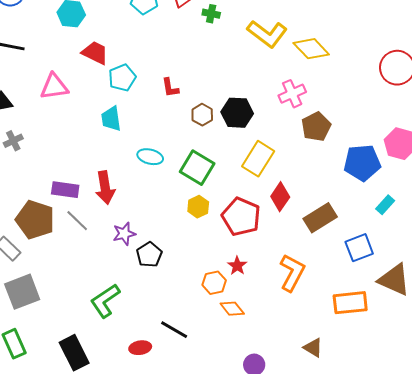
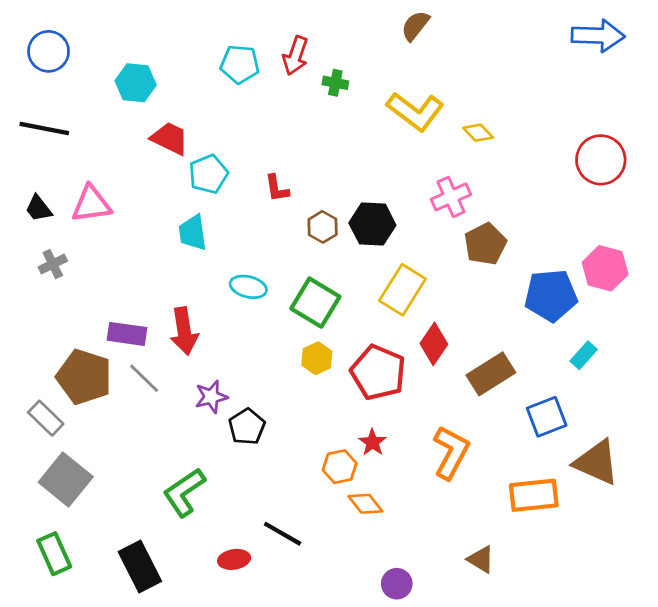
yellow diamond: (311, 49) -> (478, 133), size x0.6
pink triangle: (54, 87) -> (91, 204), moved
gray square: (22, 292) -> (66, 480), turned -30

